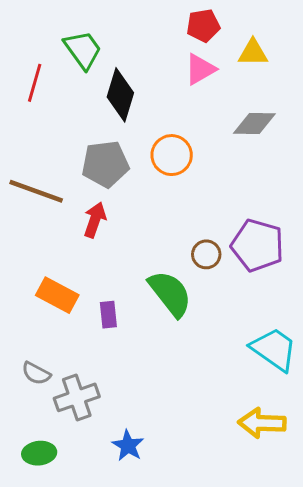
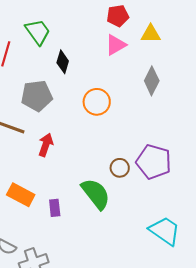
black diamond: (120, 95) -> (63, 62), size x0.7
gray diamond: (254, 123) -> (152, 81), turned -64
gray pentagon: (105, 164) -> (37, 96), moved

